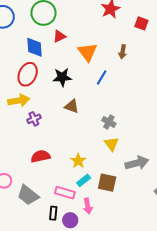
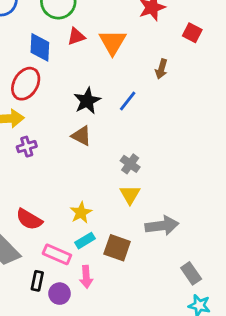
orange triangle: (87, 52) -> (113, 42), moved
black star: (62, 77) -> (87, 101), moved, turned -30
red semicircle: (40, 156) -> (29, 219), moved, turned -144

